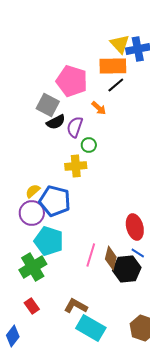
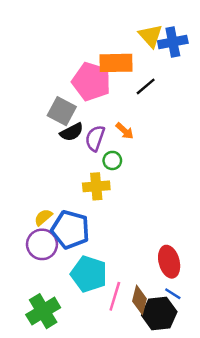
orange rectangle: (113, 66) -> (116, 63), moved
orange arrow: (99, 108) -> (125, 131), moved
cyan pentagon: (49, 241) -> (89, 274), moved

